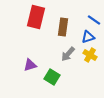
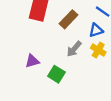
brown rectangle: (63, 27) -> (69, 19), turned 36

